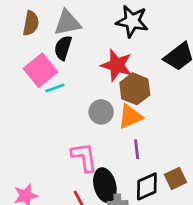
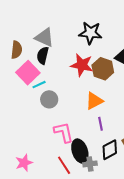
brown semicircle: (31, 23) -> (17, 50), moved
gray triangle: (67, 23) -> (44, 37), turned 40
brown hexagon: (135, 89) -> (103, 69), moved
gray circle: (101, 112) -> (49, 99), moved

